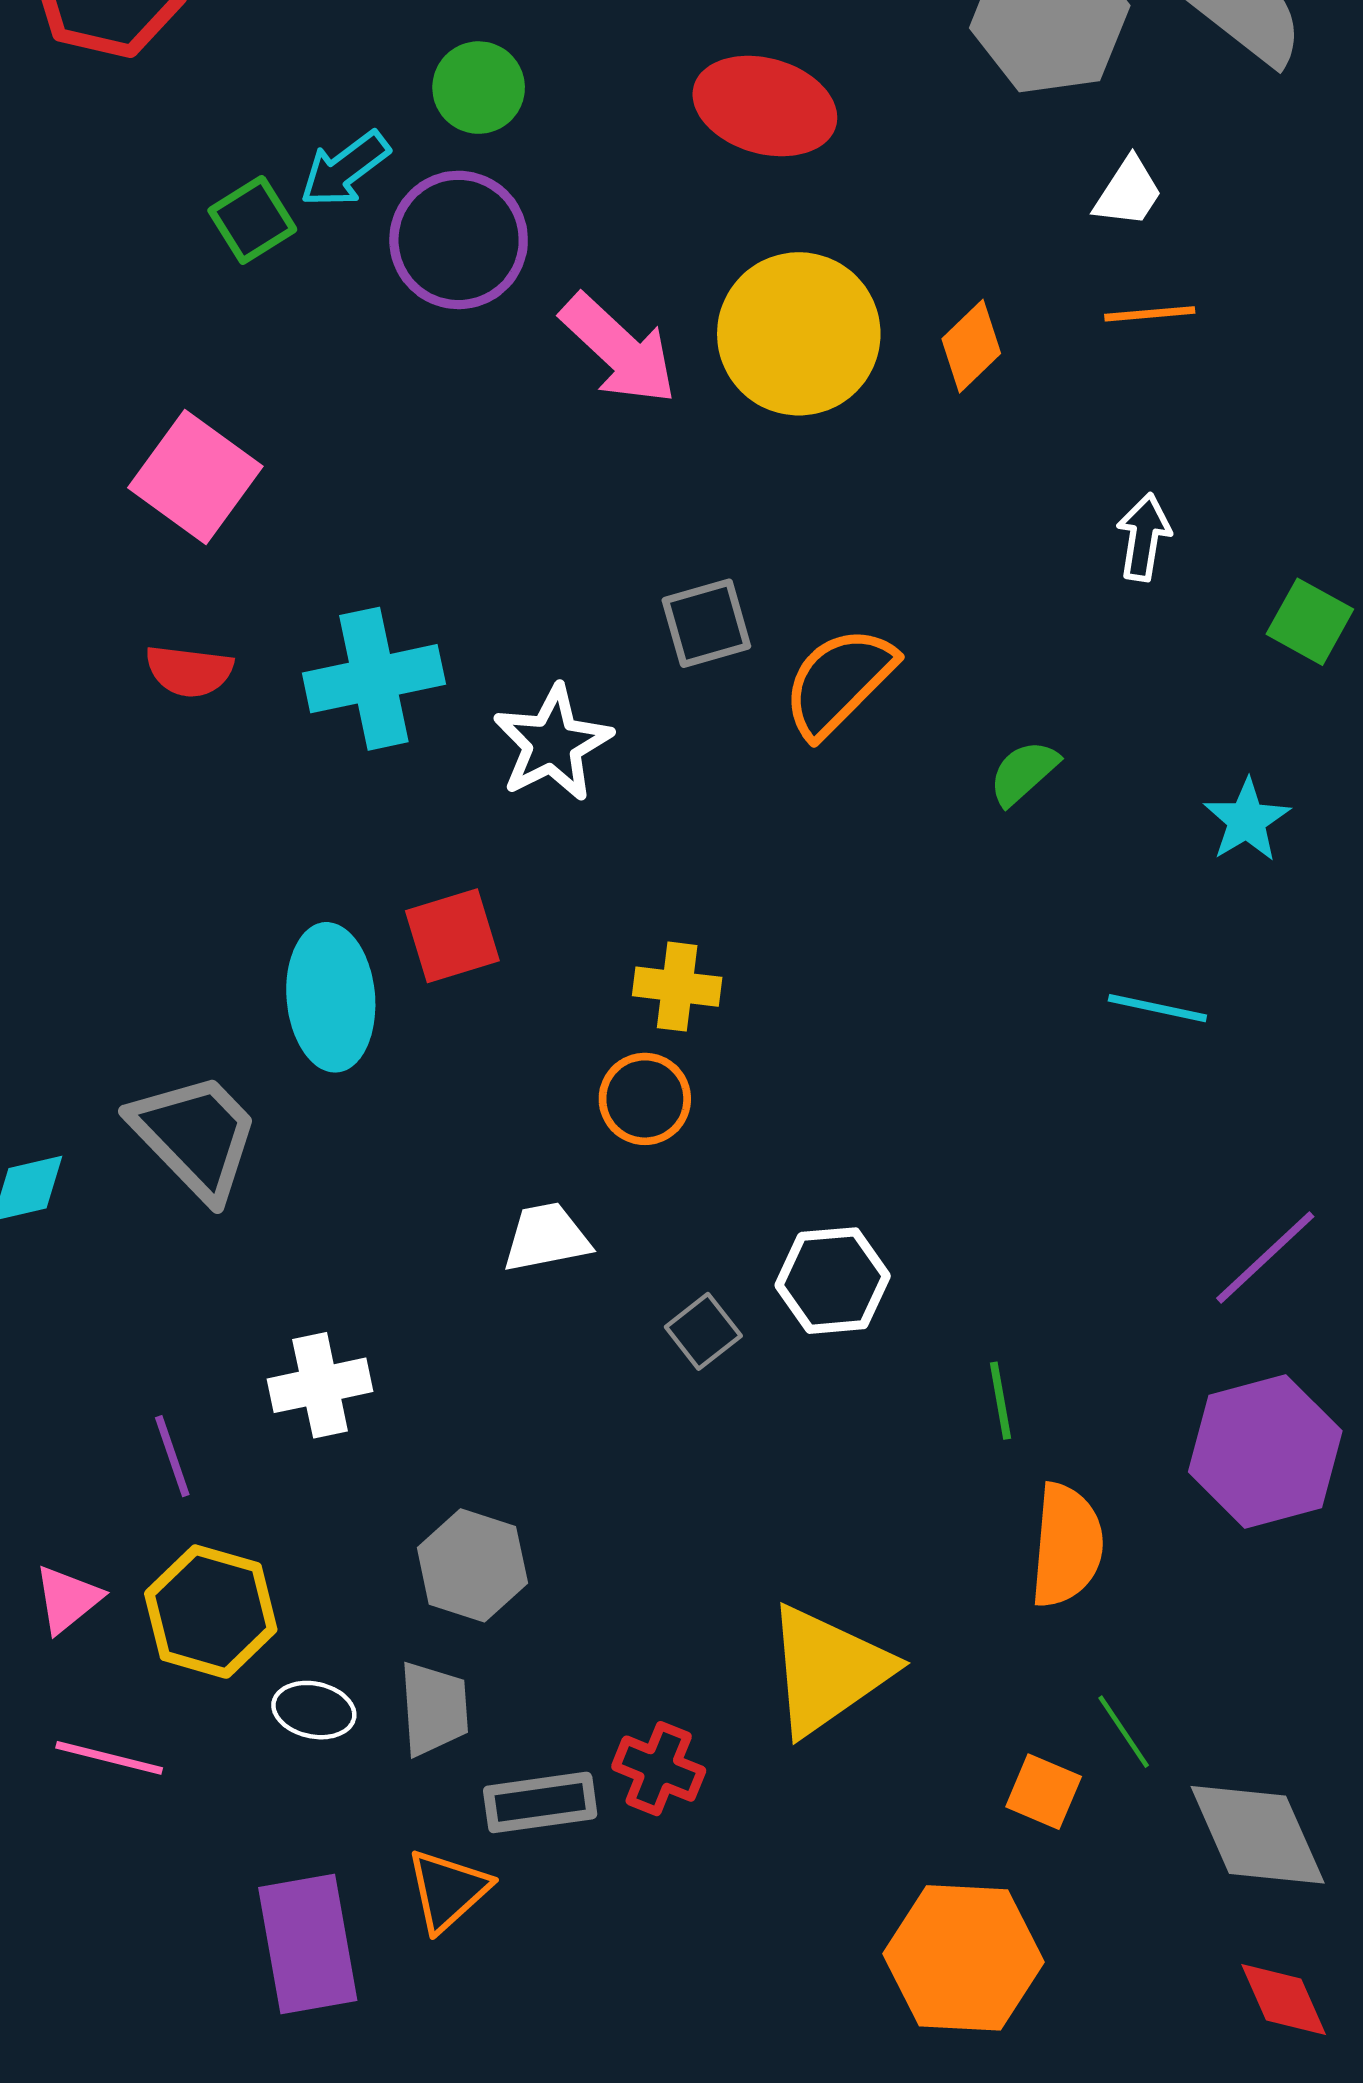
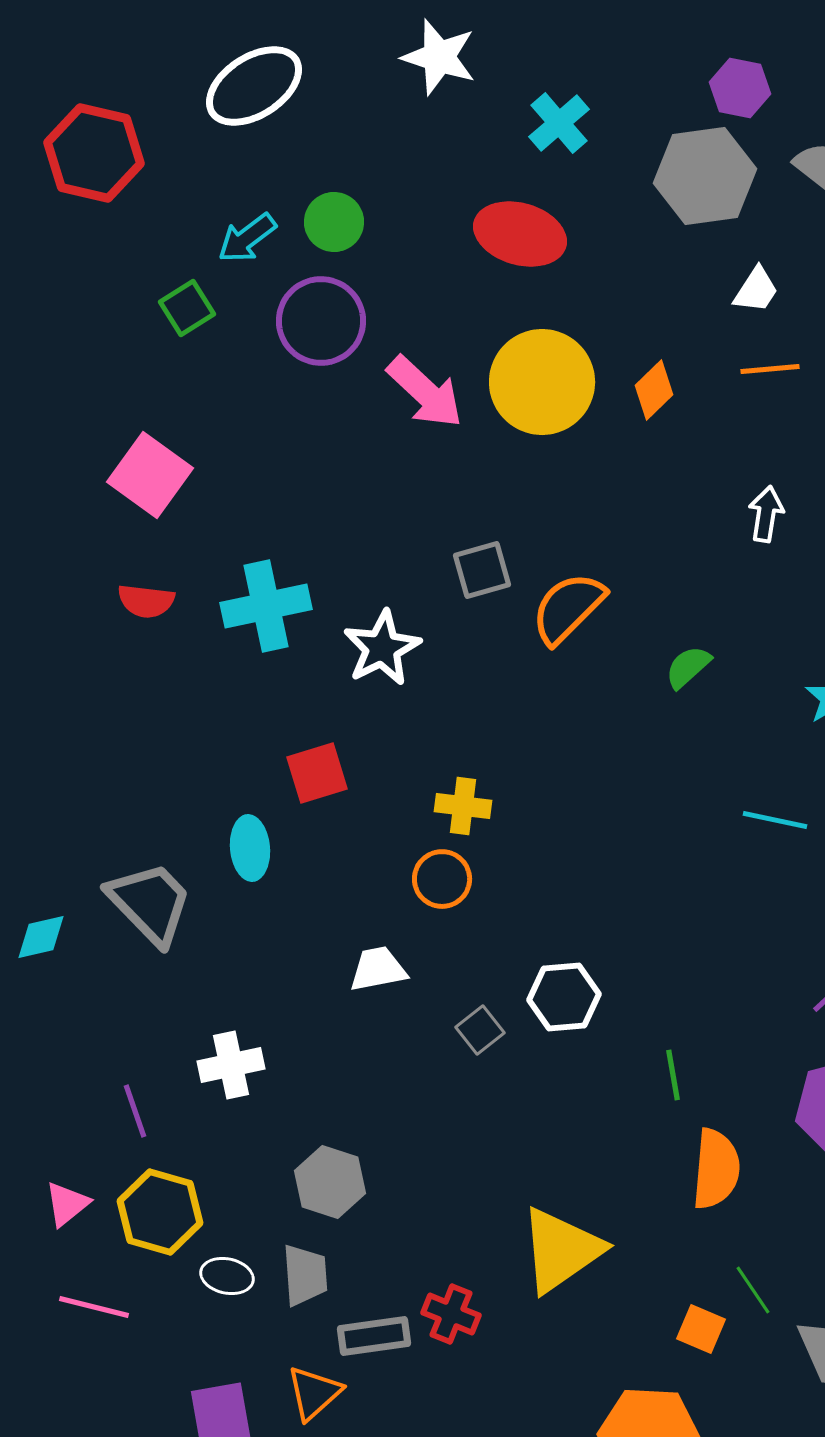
cyan arrow: (345, 169) -> (247, 238), moved
cyan ellipse: (331, 997) -> (250, 848), moved, size x0.7

